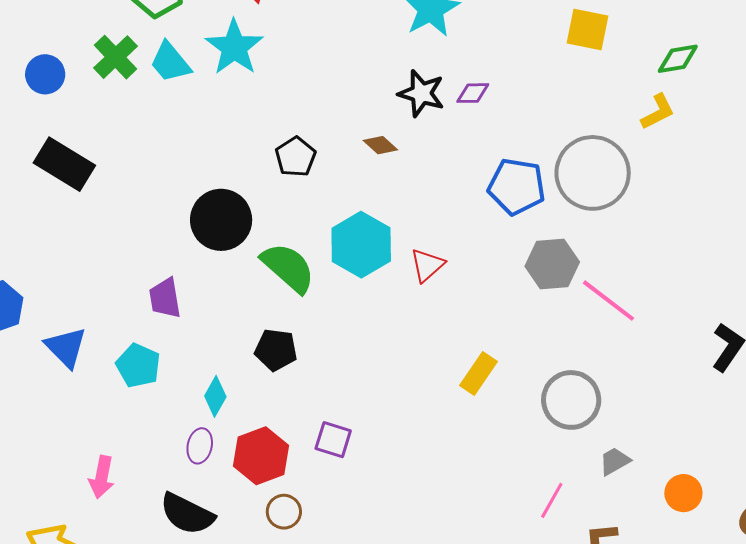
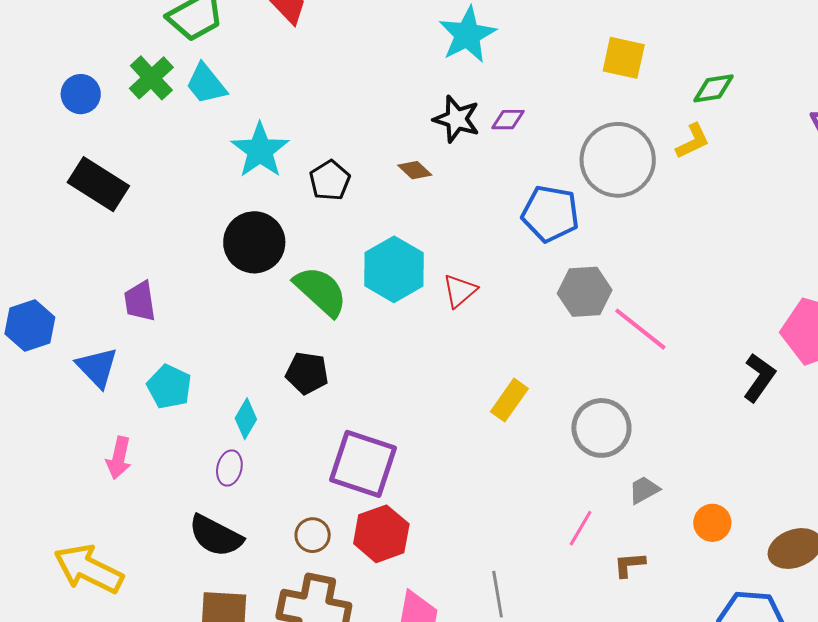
cyan star: (234, 47) -> (260, 150), moved
gray circle: (593, 173) -> (618, 160), moved
purple trapezoid: (165, 298) -> (140, 301), moved
purple square: (333, 440) -> (363, 464), size x1.8
red hexagon: (261, 456) -> (381, 534), moved
pink arrow: (102, 477) -> (119, 458), moved

